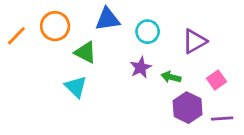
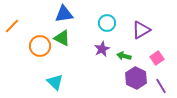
blue triangle: (108, 19) -> (64, 14), moved
orange circle: (55, 26) -> (40, 46), moved
cyan triangle: (76, 87) -> (55, 82), moved
purple line: (222, 119) -> (161, 86), turned 63

